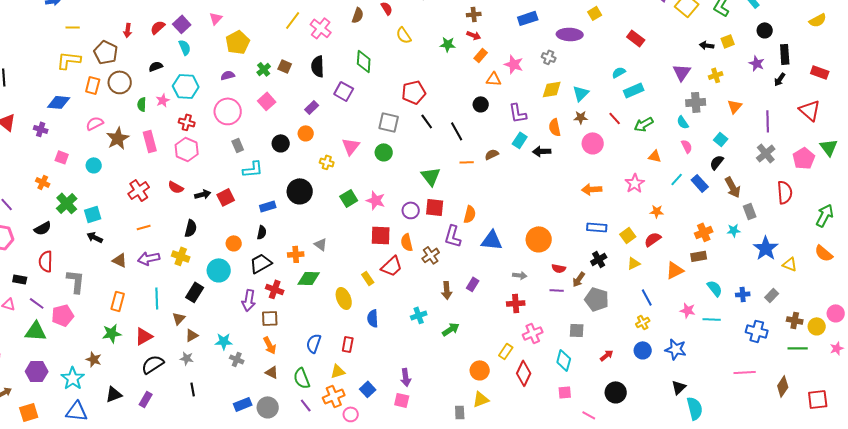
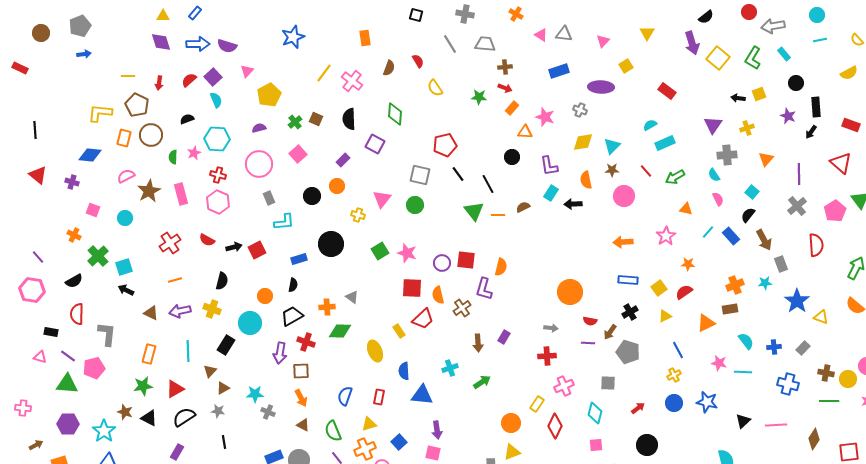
yellow line: (73, 27) -> (128, 76), moved
green triangle: (431, 176) -> (474, 211), moved
blue triangle: (492, 240) -> (422, 395), moved
black triangle: (679, 387) -> (743, 421), moved
black triangle: (114, 394) -> (149, 418), moved, turned 48

